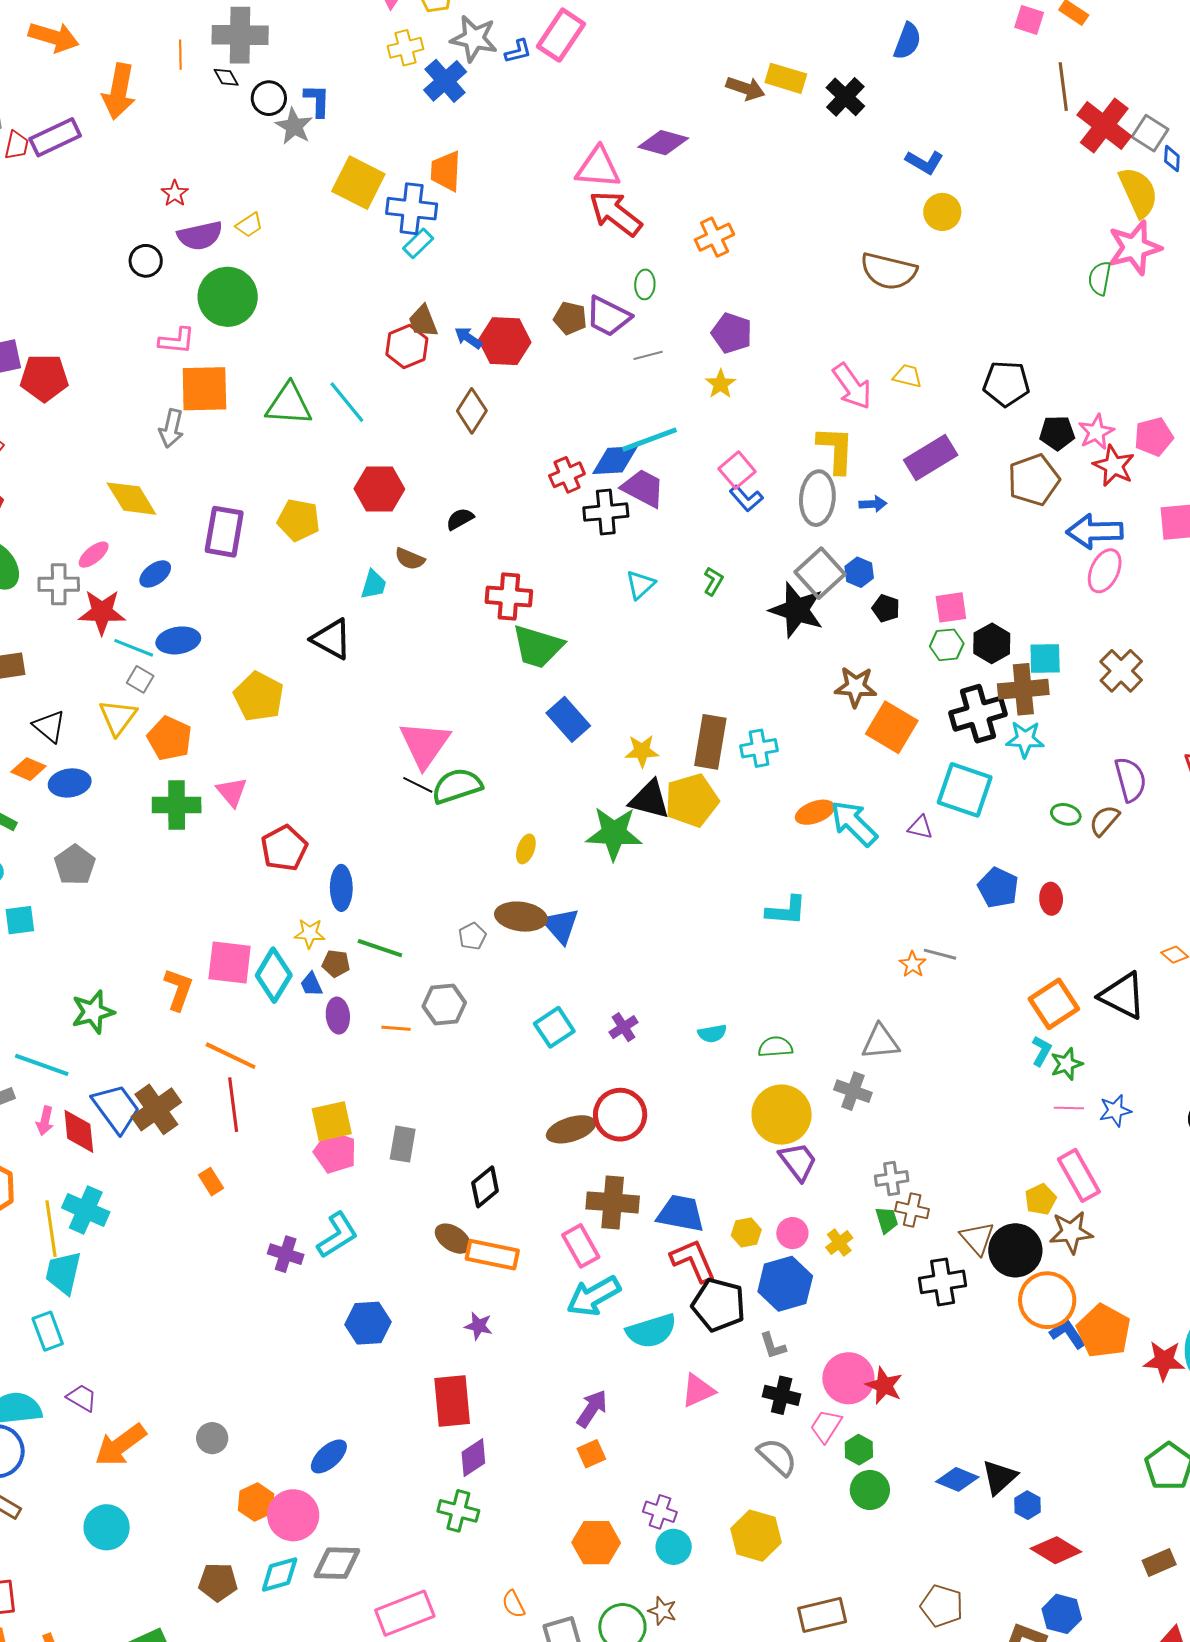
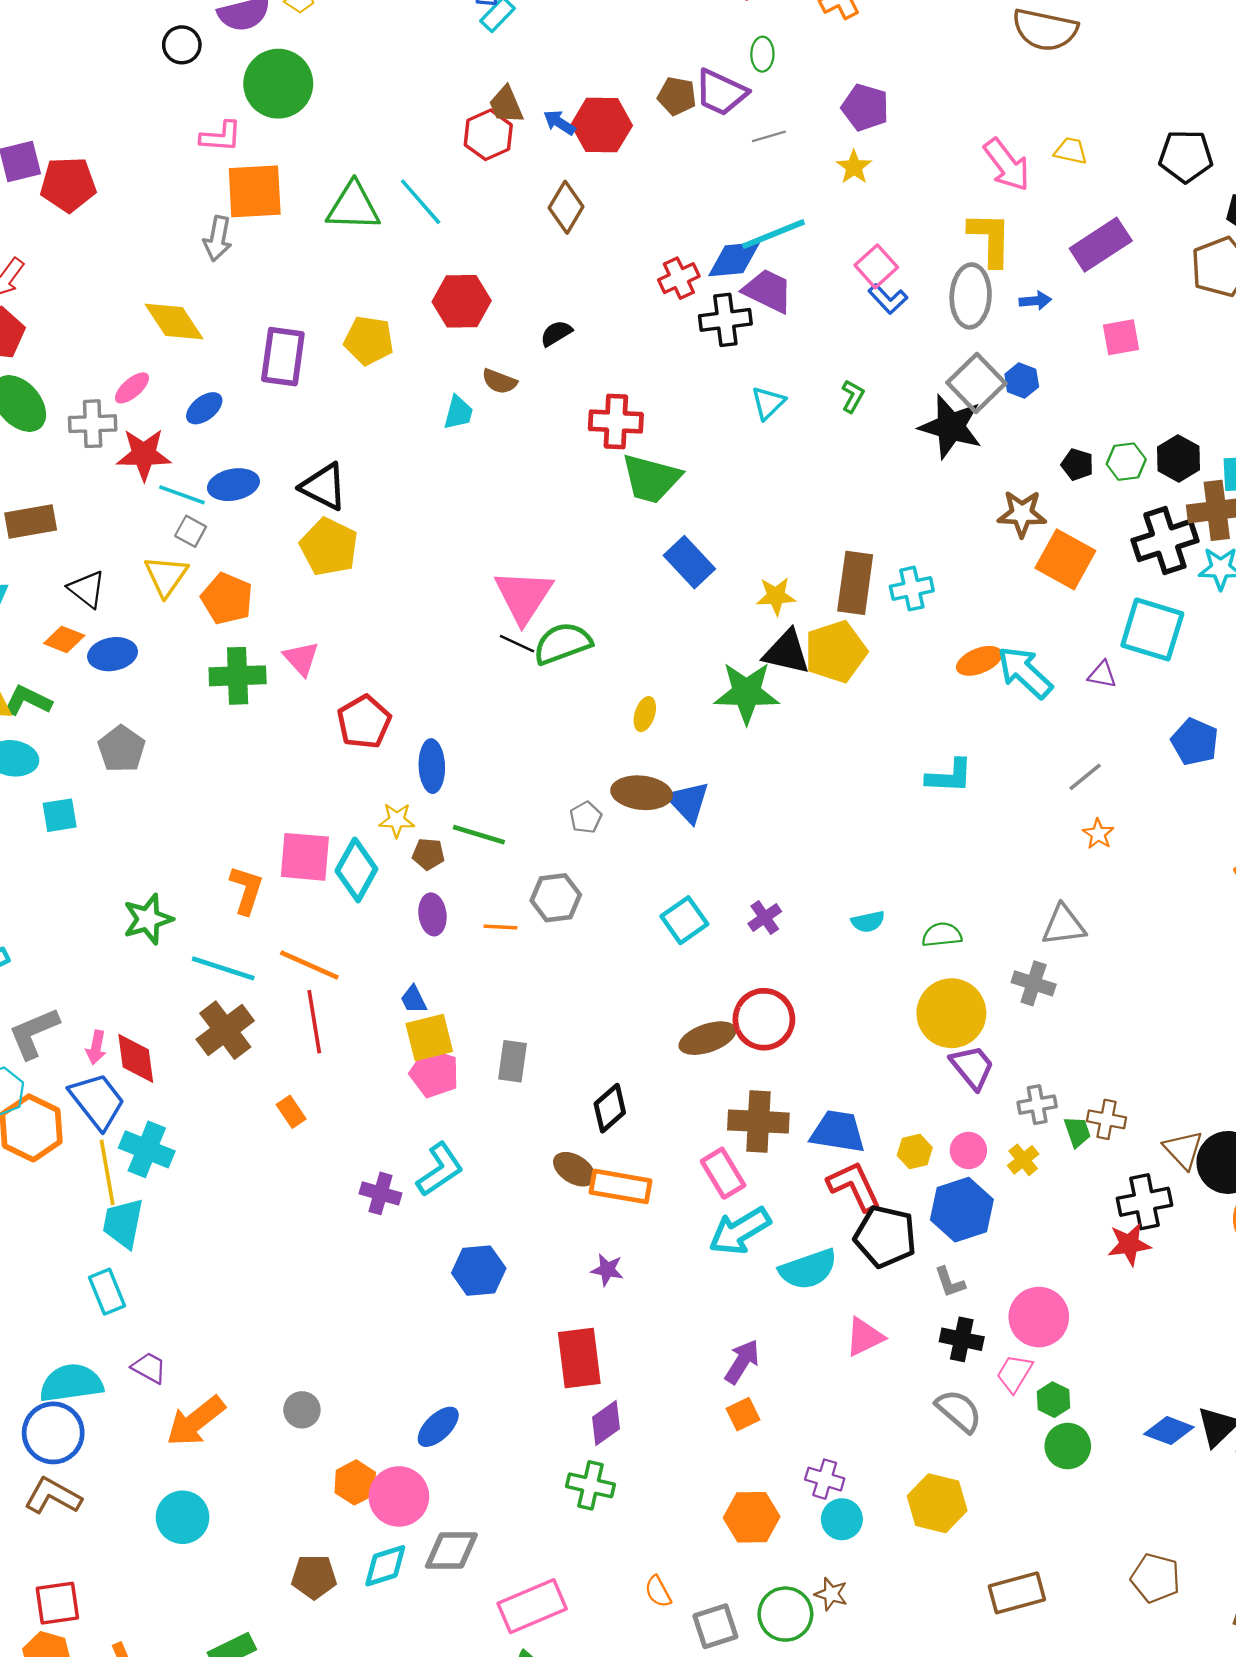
pink square: (951, 607) -> (1121, 337), moved
black pentagon: (886, 608) -> (1077, 465), moved
black triangle: (332, 639) -> (324, 487), moved
gray line: (940, 954) -> (1085, 777), moved, turned -52
blue trapezoid: (311, 984) -> (414, 999), moved
cyan line: (42, 1065) -> (223, 968), moved
blue trapezoid: (116, 1108) -> (97, 1101), moved
gray cross: (892, 1178) -> (1037, 1105), moved
red star: (884, 1386) -> (1129, 1244), moved, turned -30

